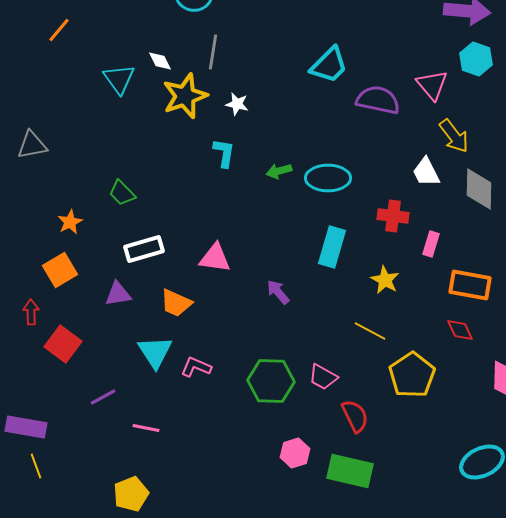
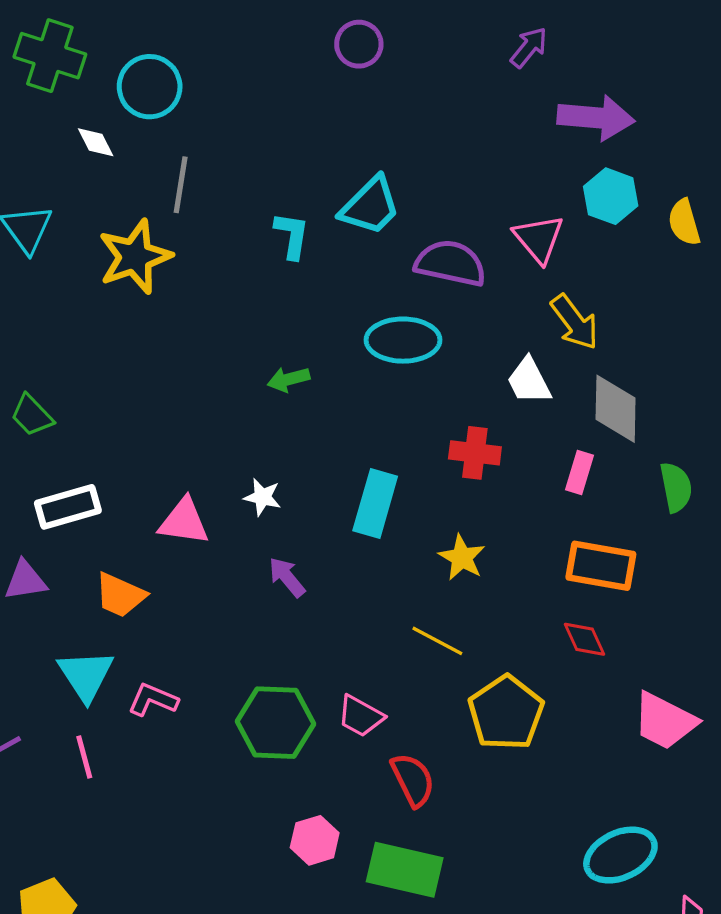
white diamond: (160, 61) -> (96, 142), moved
white star: (237, 104) -> (262, 497), moved
cyan L-shape: (224, 153) -> (292, 235), moved
cyan ellipse: (328, 178) -> (403, 340), moved
pink rectangle: (431, 244) -> (580, 472), moved
pink line: (146, 428) -> (84, 757), moved, turned 64

